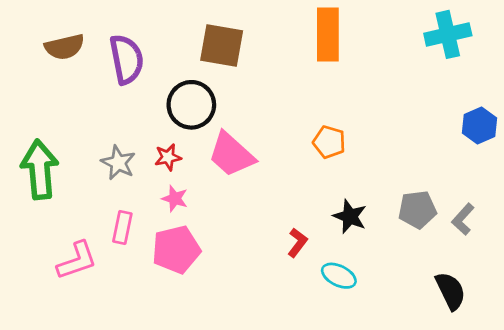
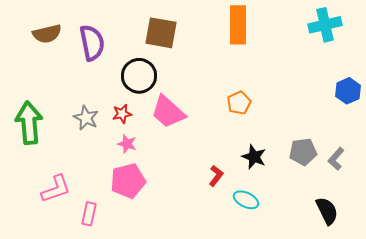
orange pentagon: (329, 142) -> (239, 103), turned 30
pink rectangle: (122, 227) -> (89, 214), moved

